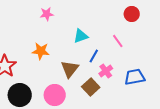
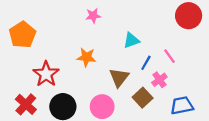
red circle: (132, 14) -> (189, 16), size x1.5
pink line: (118, 41) -> (169, 56), moved
blue trapezoid: (135, 77) -> (182, 105), moved

